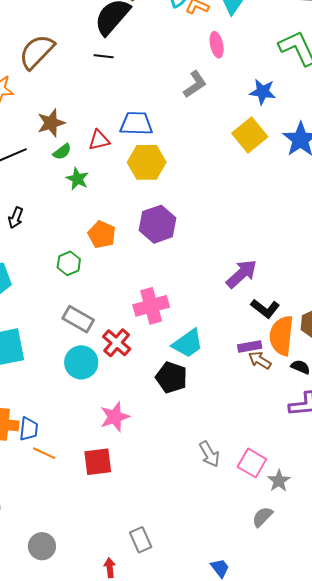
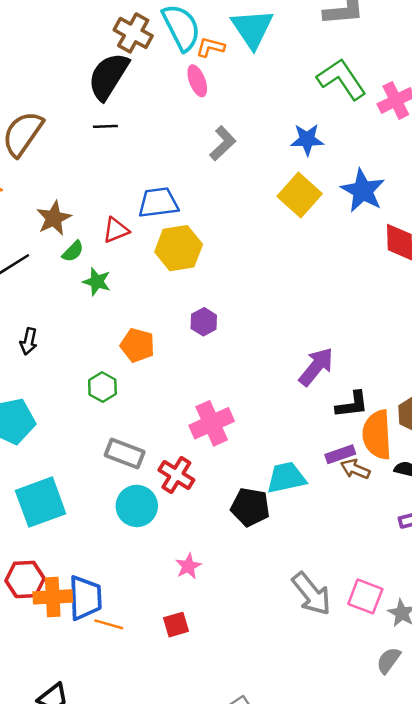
pink ellipse: (217, 45) -> (197, 81), moved
purple hexagon: (158, 224) -> (204, 322), size x0.6
black L-shape: (265, 308) -> (352, 405), turned -36
cyan trapezoid: (188, 343) -> (286, 478), moved, turned -148
pink star: (115, 417) -> (188, 566), size x0.7
blue trapezoid: (29, 429) -> (85, 598), size x1.5
gray arrow: (209, 454) -> (312, 594), size x1.4
red square: (98, 462) -> (176, 625), size x0.7

